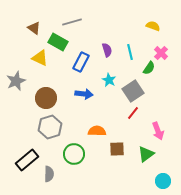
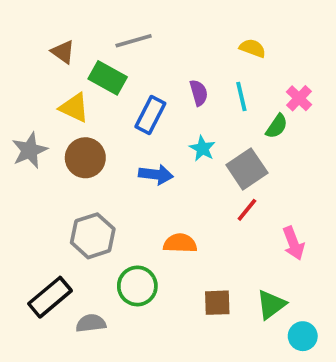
yellow semicircle: (153, 26) -> (253, 48), moved
brown circle: (46, 98) -> (85, 158), moved
brown square: (117, 149) -> (217, 303), moved
green triangle: (146, 154) -> (271, 305), moved
gray semicircle: (49, 174) -> (91, 323), turned -98

